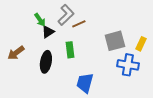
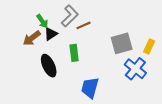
brown arrow: (16, 53) -> (32, 38), moved
black ellipse: (46, 62) -> (49, 66), turned -35
blue cross: (128, 65) -> (135, 69), turned 30

